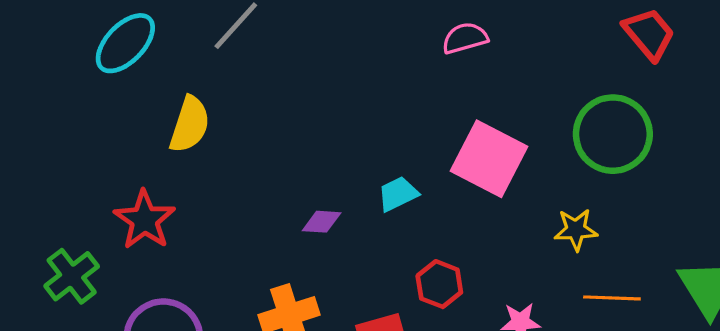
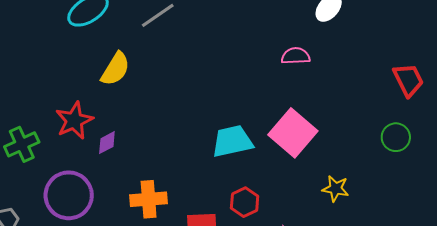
green circle: (613, 134) -> (396, 137), moved, size x0.6
cyan trapezoid: (398, 194) -> (232, 141), size x1.6
purple diamond: (322, 222) -> (107, 143), moved, turned -45

